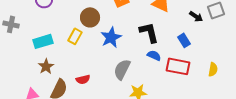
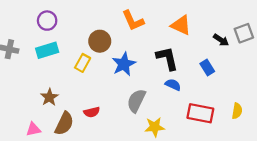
cyan rectangle: (43, 41) -> (47, 50), moved
red rectangle: (178, 66) -> (200, 113), moved
yellow semicircle: (213, 69) -> (237, 111), moved

